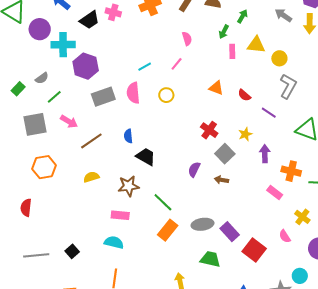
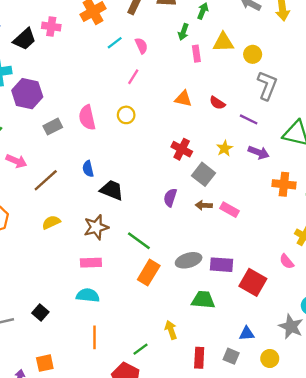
cyan line: (145, 67) -> (115, 43), moved
gray rectangle: (103, 97) -> (53, 127), size x0.7
purple arrow: (265, 154) -> (259, 152), moved, turned 120
pink rectangle: (275, 192) -> (229, 210), moved
purple rectangle: (230, 232) -> (221, 265), turned -36

